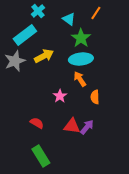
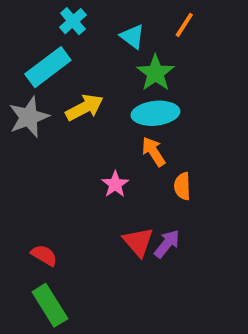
red semicircle: (37, 123) -> (44, 255), moved
red triangle: (72, 126) -> (138, 242), turned 42
green rectangle: (41, 156) -> (50, 305), moved

